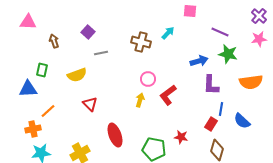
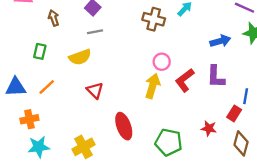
gray line: (101, 53) -> (95, 32), moved
purple L-shape: (211, 85) -> (216, 77), moved
blue triangle: (28, 89) -> (16, 87), moved
yellow arrow: (140, 100) -> (153, 86), size x1.5
orange line: (48, 111) -> (47, 87), moved
red star: (181, 137) -> (209, 128), moved

